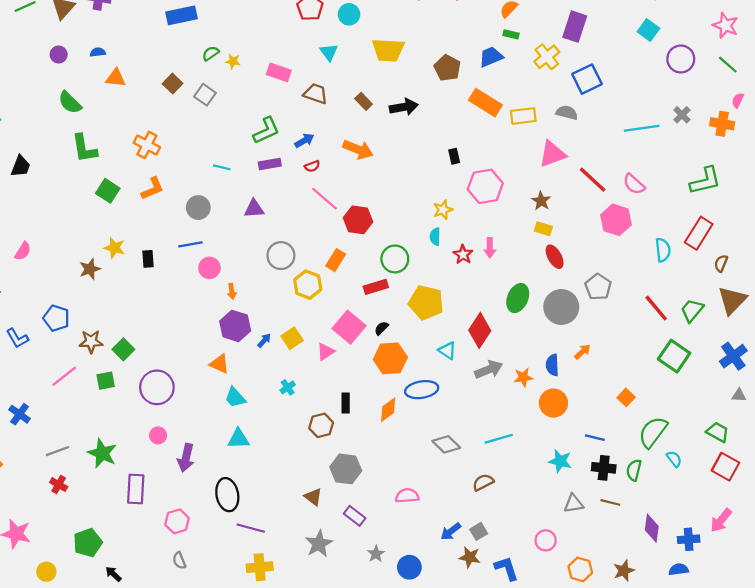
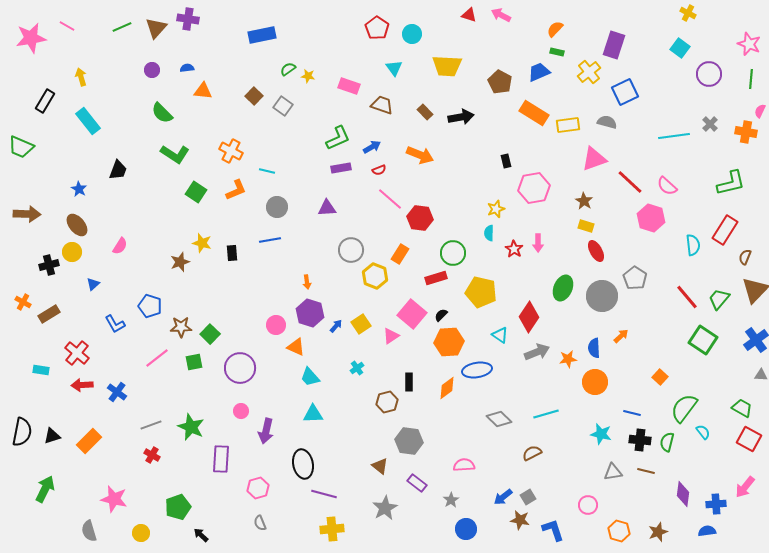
green line: (728, 65) -> (751, 79), turned 54
green L-shape: (84, 148) -> (175, 154), turned -48
cyan line: (222, 167) -> (267, 171), moved
pink circle: (209, 268) -> (276, 325), moved
gray star: (376, 554) -> (451, 500), moved

